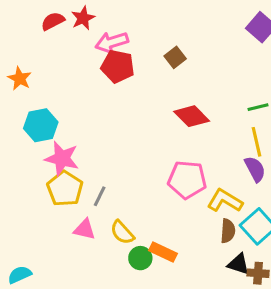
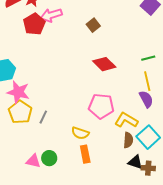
red pentagon: (118, 66) -> (34, 24), moved, turned 30
pink triangle: (85, 229) -> (33, 161), moved
yellow semicircle: (122, 232) -> (80, 133), moved, turned -30
orange rectangle: (163, 252) -> (85, 154), turned 54
green circle: (140, 258) -> (49, 158), moved

